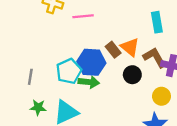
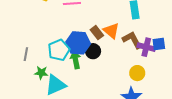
black circle: (132, 75) -> (93, 51), moved
green arrow: (89, 82) -> (76, 60), turned -108
green star: (38, 107) -> (41, 73), moved

